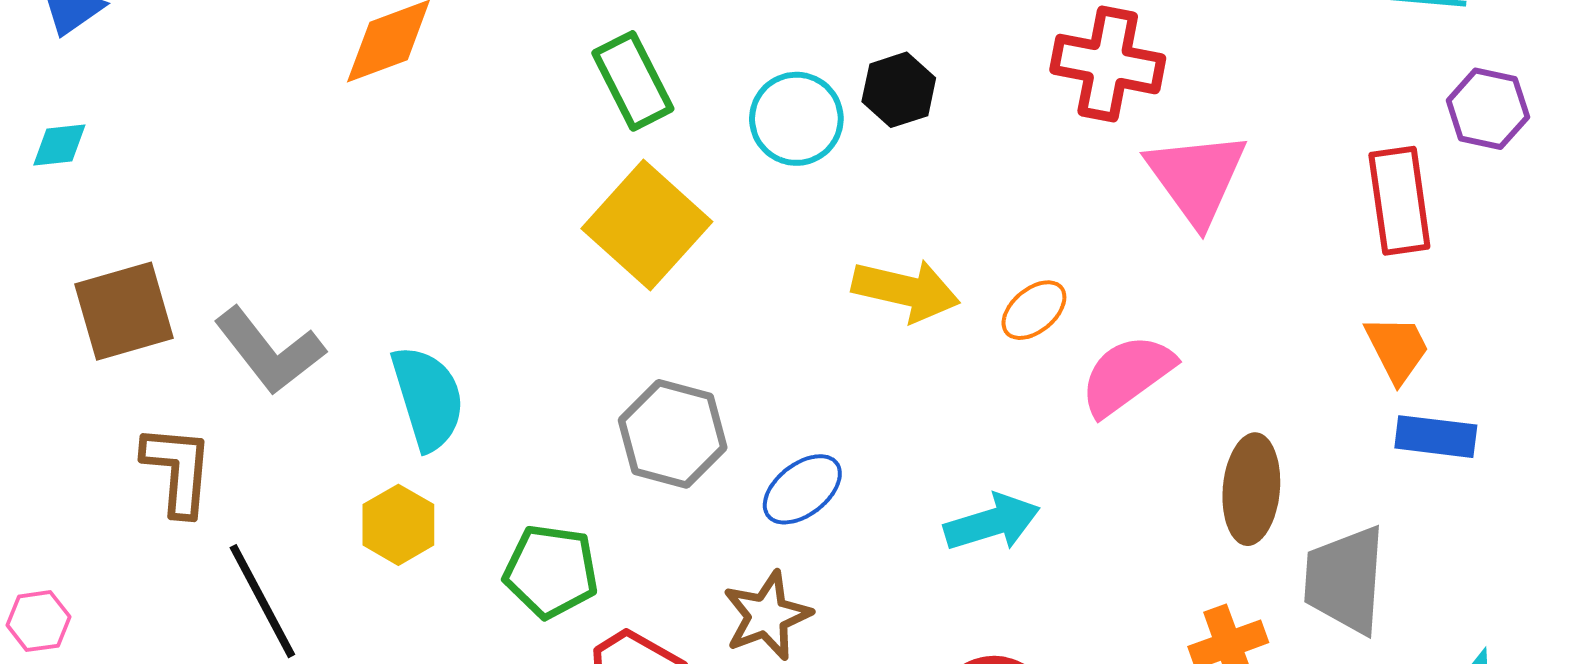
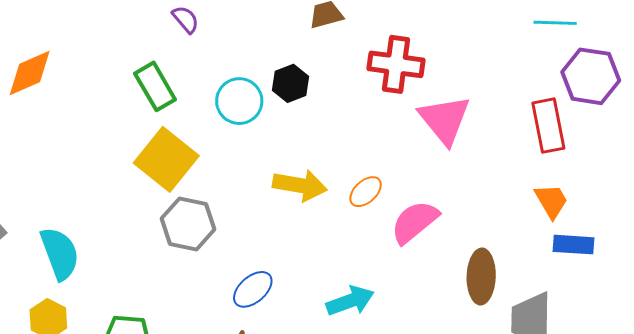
purple hexagon: (1488, 109) -> (591, 76), size x1.4
gray hexagon: (673, 434) -> (188, 224), moved

